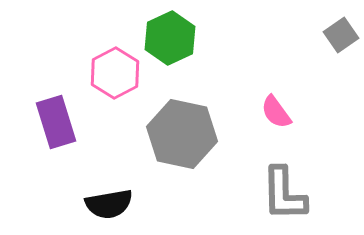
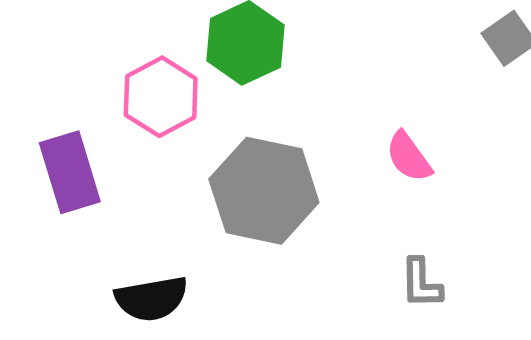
gray L-shape: (284, 194) -> (421, 283), size x0.6

